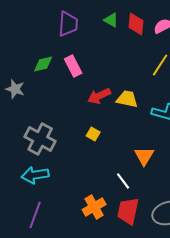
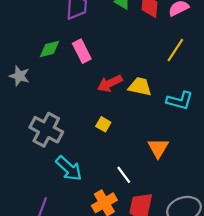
cyan arrow: (35, 175) -> (69, 168), moved, turned -128
white line: (123, 181) -> (124, 175), moved

